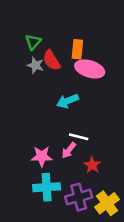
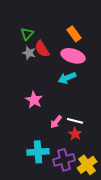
orange rectangle: (77, 49) -> (74, 34), moved, turned -42
cyan arrow: (68, 101) -> (67, 78), moved
white line: (79, 137) -> (75, 121), moved
pink star: (42, 156) -> (34, 100), moved, turned 30

